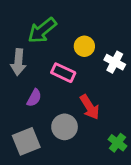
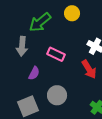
yellow circle: (84, 46) -> (72, 13), moved
red arrow: (90, 107) -> (89, 69), moved

